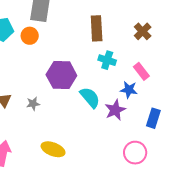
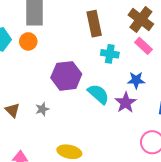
brown cross: (143, 31) -> (141, 19), size x1.4
pink rectangle: (141, 71) -> (143, 46), moved

